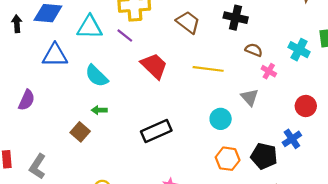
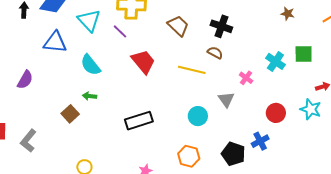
cyan triangle: (90, 27) -> (89, 20), turned 40
brown semicircle: (254, 50) -> (215, 53), moved
orange hexagon: (228, 159) -> (189, 156), moved

